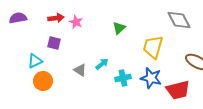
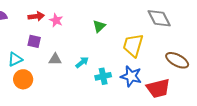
gray triangle: (80, 70) -> (55, 59), moved, turned -32

